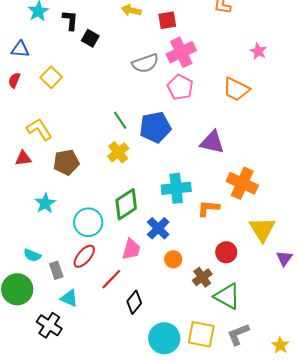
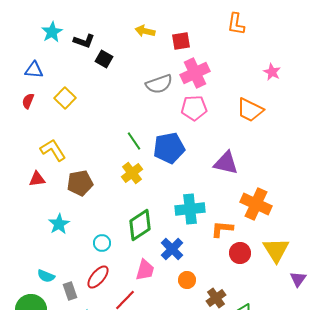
black L-shape: (70, 20) -> (84, 41), turned 105
pink pentagon: (180, 87) -> (194, 108), turned -30
cyan circle: (88, 222) -> (102, 243), size x0.6
red circle: (226, 252) -> (240, 253), moved

